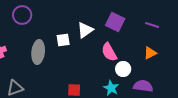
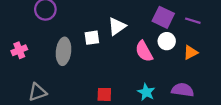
purple square: (115, 22) -> (163, 17), moved
white circle: (123, 69) -> (167, 41), moved

